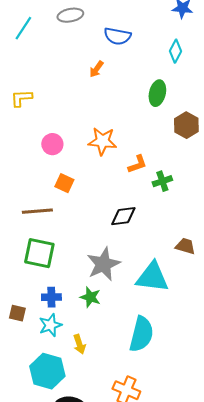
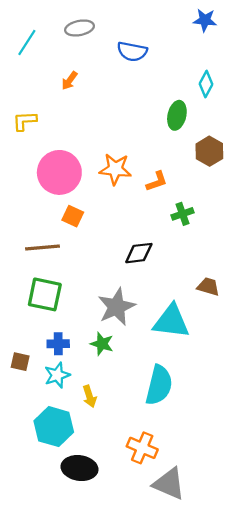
cyan diamond: (175, 51) -> (206, 84), moved
orange arrow: (96, 69) -> (69, 81), moved
pink circle: (52, 144) -> (59, 172), size x1.8
orange L-shape: (137, 164) -> (157, 181), moved

